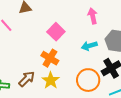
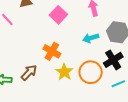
pink square: (56, 32) -> (58, 15), moved
yellow star: (51, 80) -> (64, 72), moved

